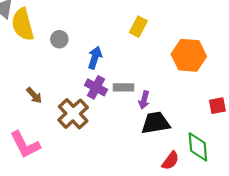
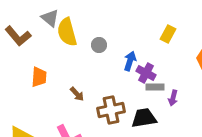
purple cross: (96, 87) -> (146, 73), moved
brown cross: (73, 114) -> (111, 110), turned 32
black trapezoid: (156, 123) -> (144, 118), moved

